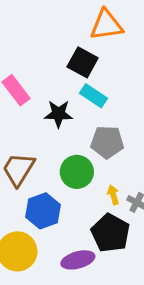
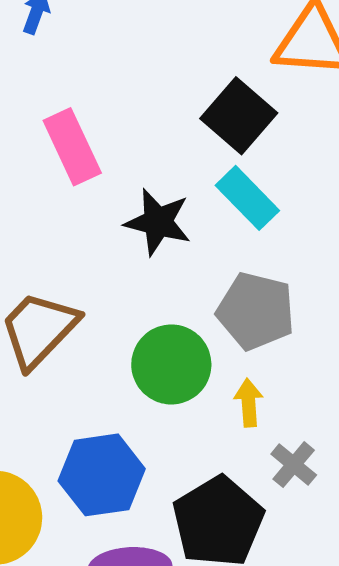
yellow arrow: (113, 195) -> (249, 403), moved
blue hexagon: (43, 211) -> (102, 475), moved

